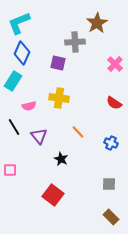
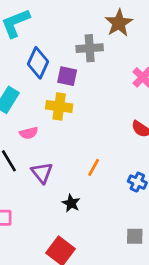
blue diamond: (22, 53) -> (38, 63), moved
yellow cross: (59, 98) -> (59, 107), moved
orange line: (78, 132) -> (94, 167), turned 72

